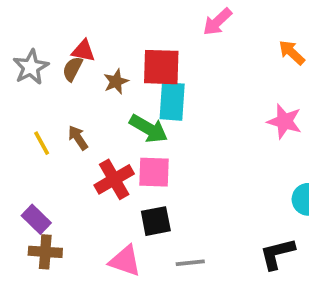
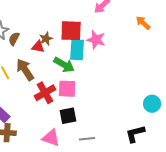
red triangle: (83, 51) -> (38, 47), moved
brown semicircle: (72, 69) -> (14, 39), moved
pink star: (284, 121) -> (96, 40), moved
brown arrow: (78, 138) -> (25, 70), size x1.6

